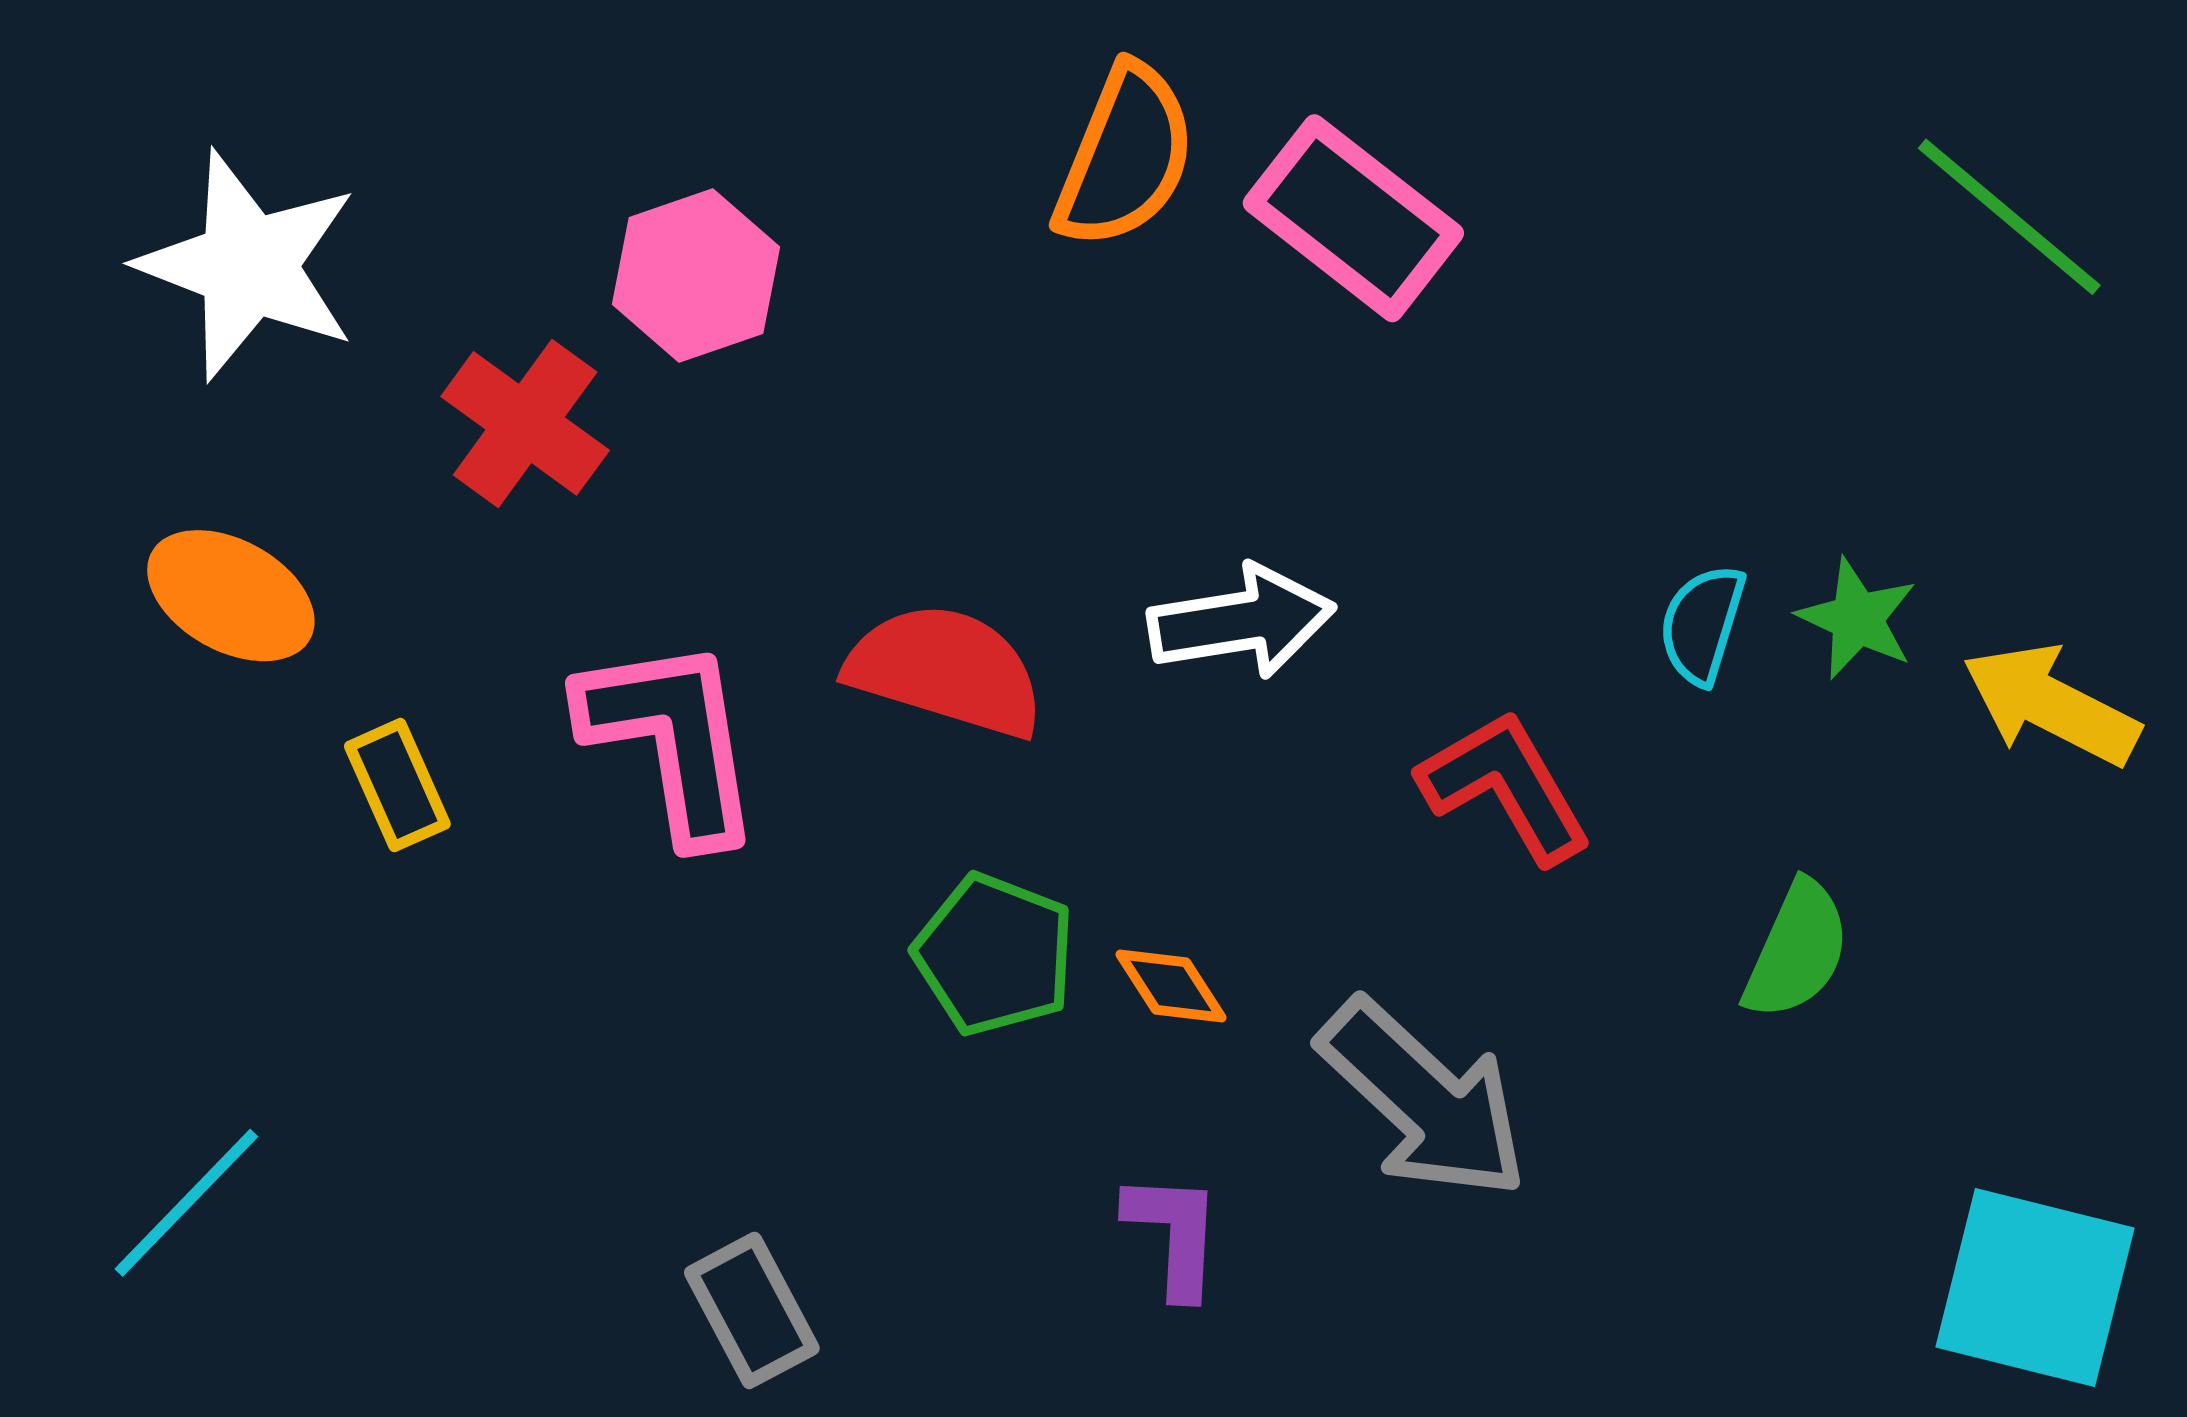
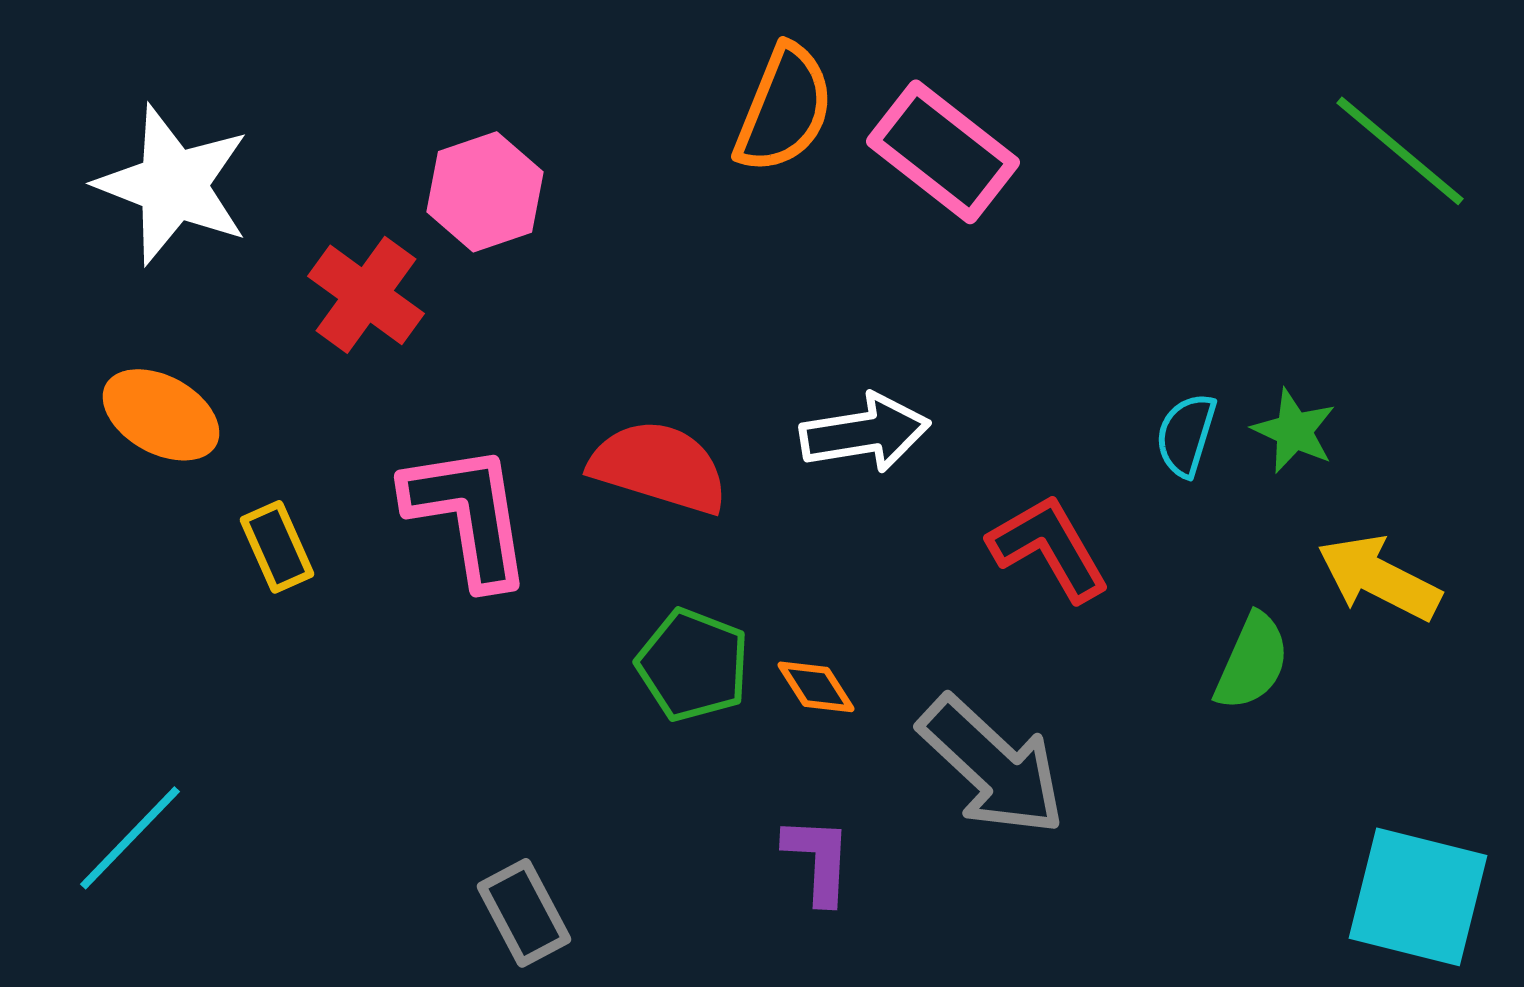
yellow arrow: (2051, 705) -> (1379, 578), moved

